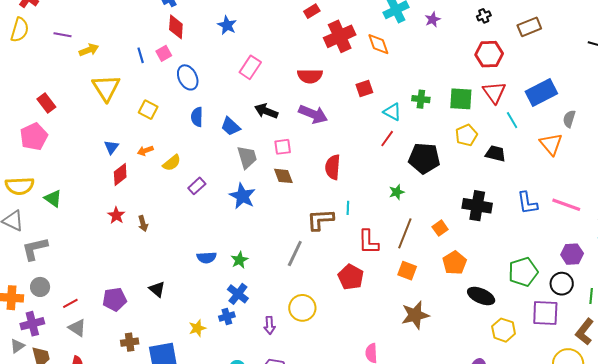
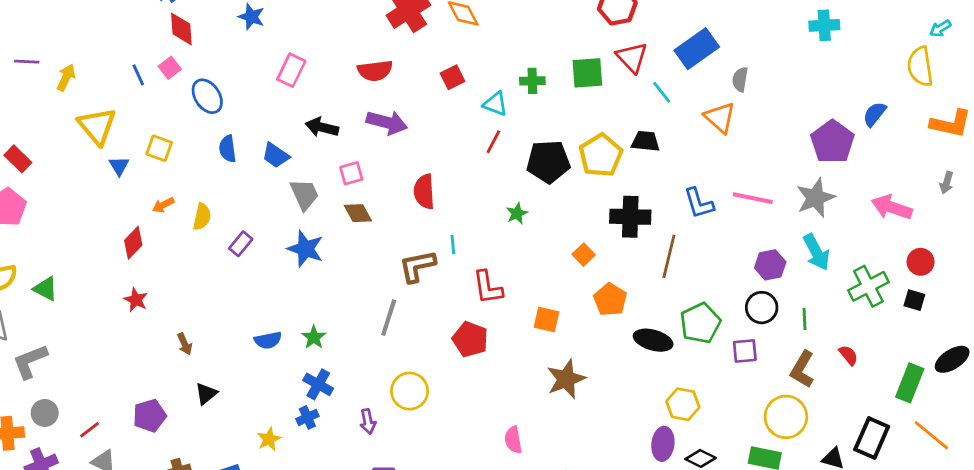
yellow arrow: (89, 50) -> (66, 77), turned -36
yellow pentagon: (466, 135) -> (601, 155), moved, size x1.4
blue triangle: (111, 147) -> (119, 166), moved
yellow semicircle: (172, 163) -> (202, 217), turned -30
brown arrow: (143, 224) -> (185, 344), moved
brown line: (405, 233) -> (669, 256), moved
green pentagon: (523, 272) -> (700, 323), moved
black triangle: (157, 289) -> (206, 394), turned 48
purple square: (545, 313) -> (745, 351), size x0.7
yellow hexagon: (504, 330) -> (683, 404), moved

